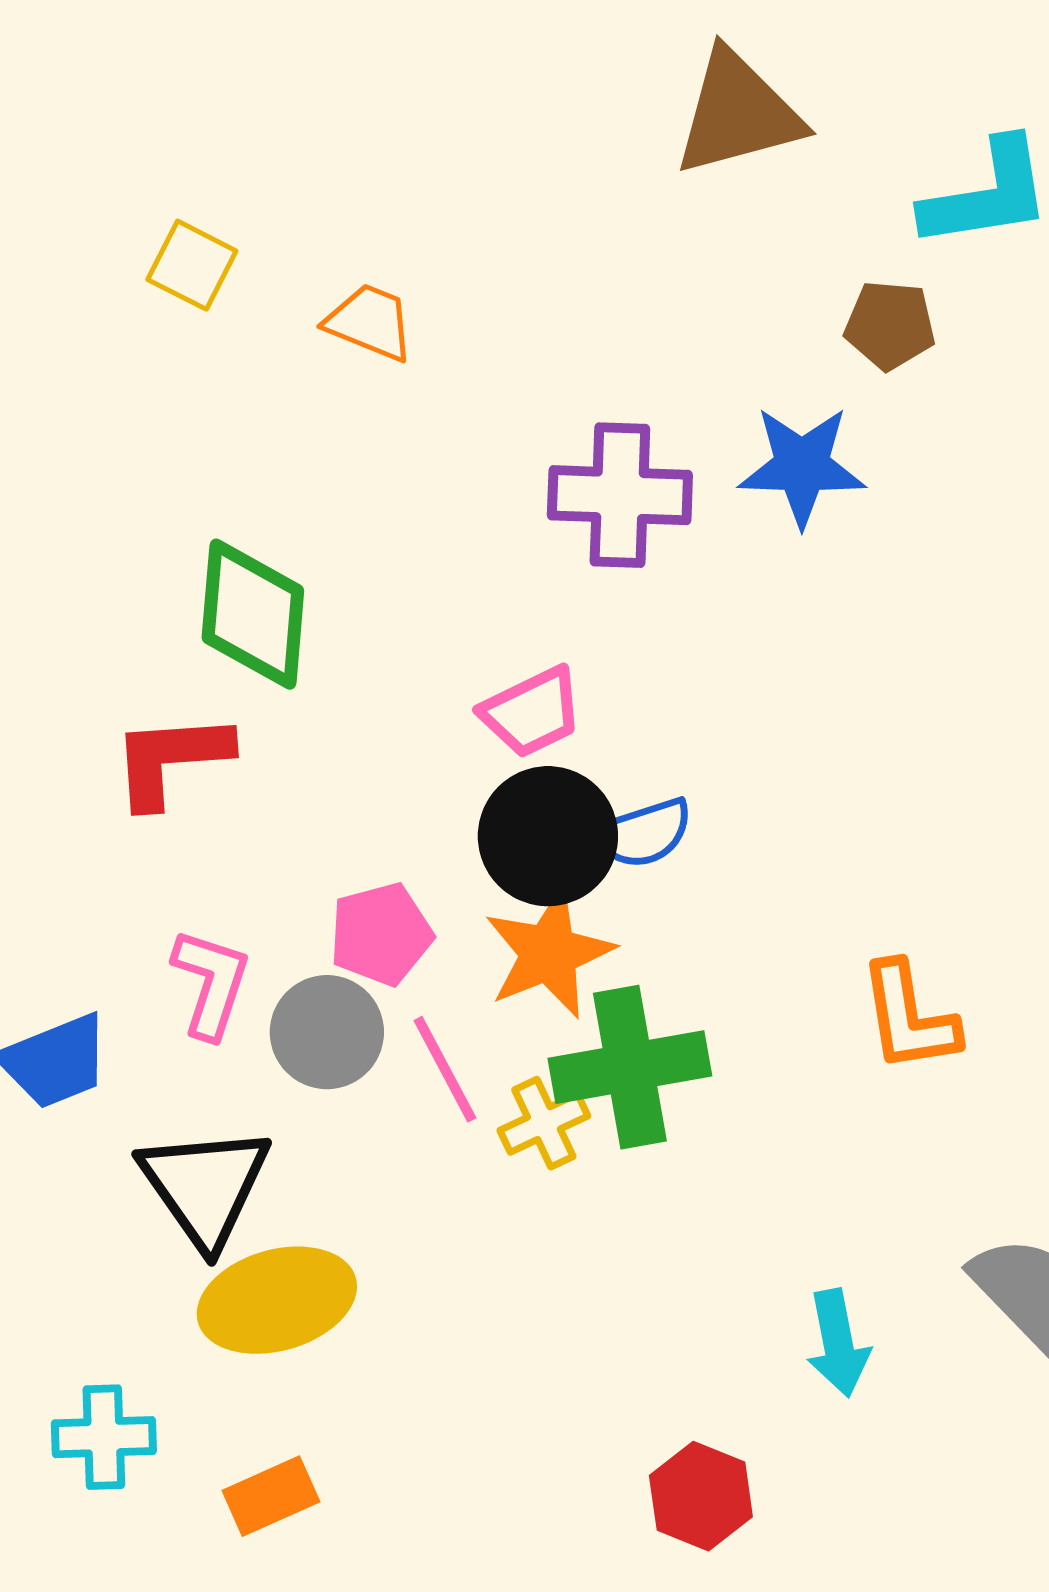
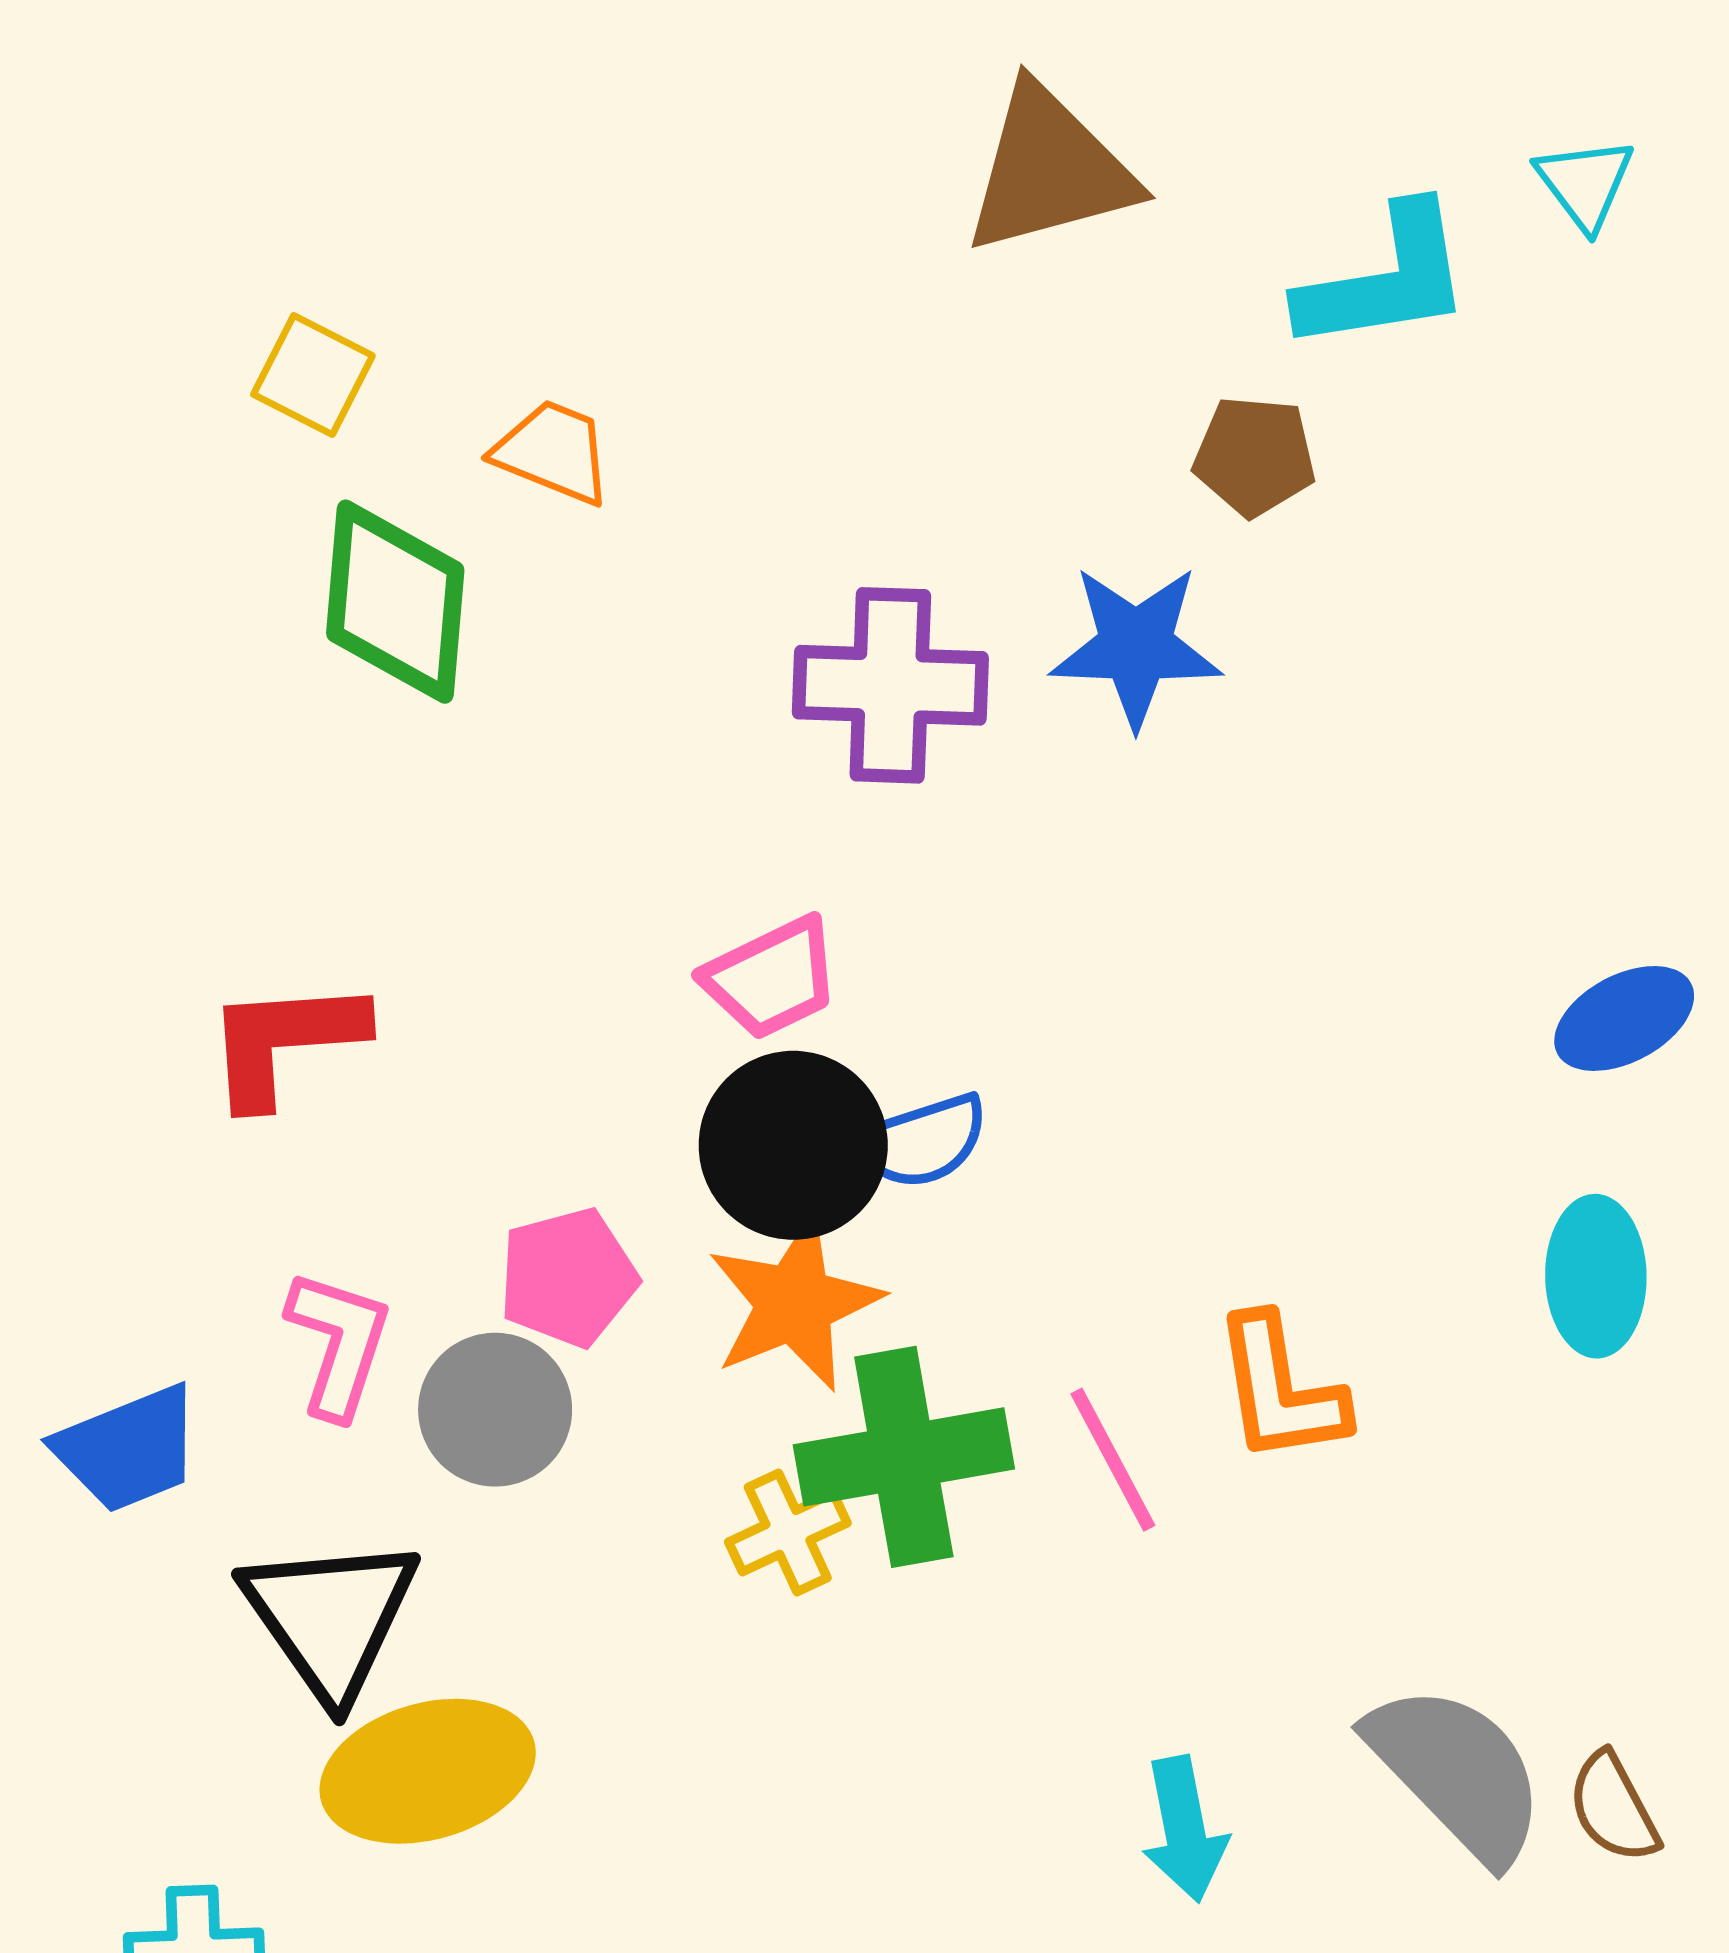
green diamond: (253, 614) -> (395, 602), moved
pink line: (445, 1069) -> (1113, 1460), moved

